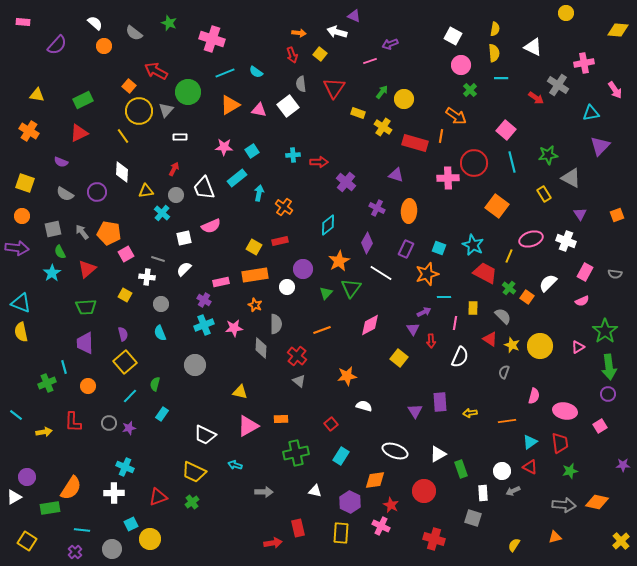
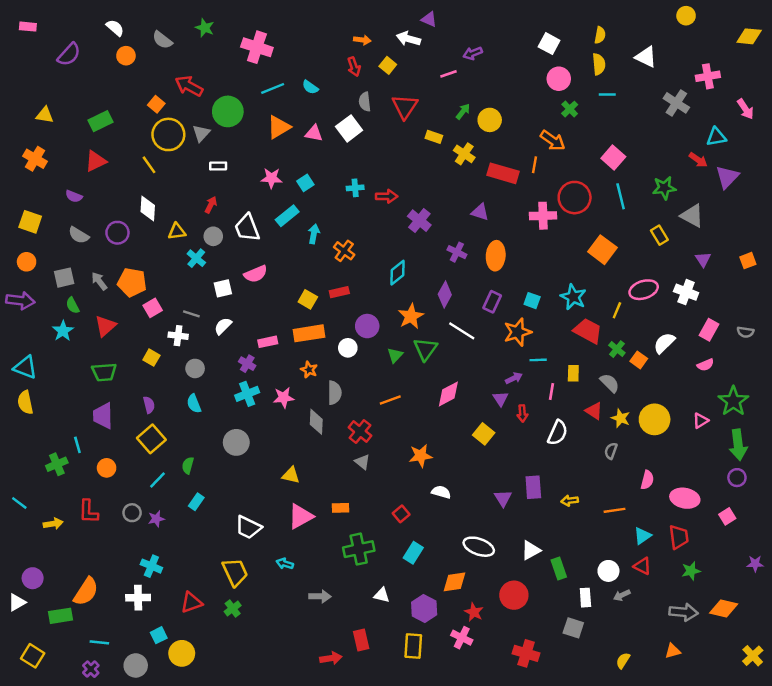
red arrow: (536, 98) -> (698, 160), moved
yellow trapezoid: (194, 472) -> (235, 572), turned -140

